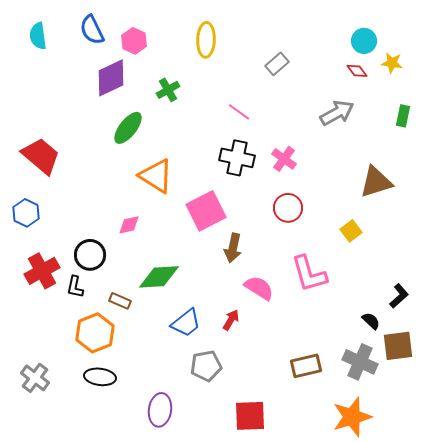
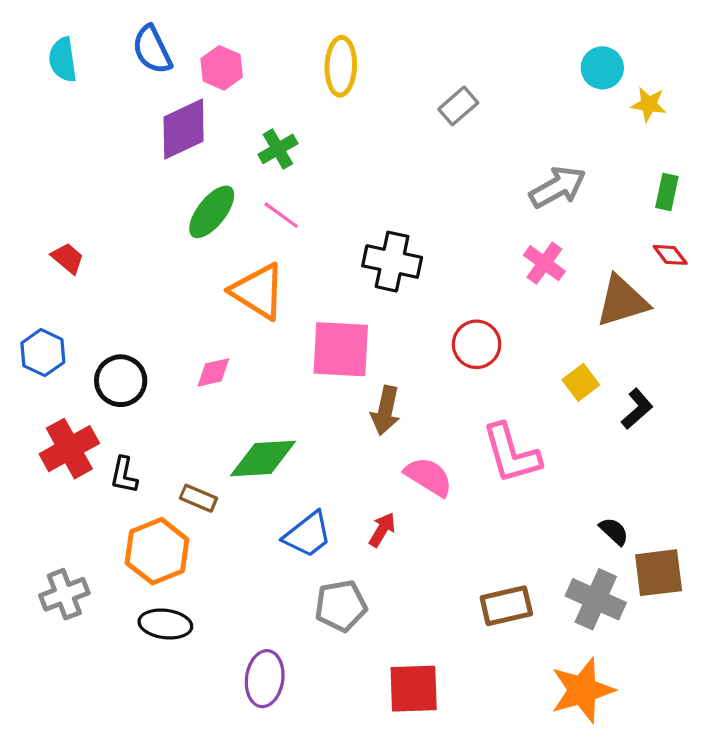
red diamond: (357, 71) -> (670, 255), moved
pink line: (239, 112) -> (281, 215), moved
red trapezoid: (41, 156) -> (68, 258), size x0.5
pink cross: (284, 159) -> (544, 263), moved
pink square: (206, 211) -> (341, 349), turned 30
black circle: (90, 255) -> (121, 381), moved
black L-shape: (399, 296) -> (637, 409), moved
gray cross: (35, 378) -> (64, 594), moved, turned 32

